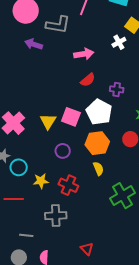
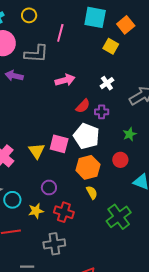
white cross: (119, 42) -> (107, 83), moved
red semicircle: (88, 80) -> (83, 106), moved
purple circle: (63, 151) -> (49, 187), moved

